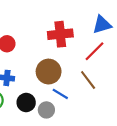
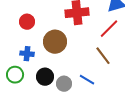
brown circle: (49, 72) -> (55, 42), moved
blue line: (60, 94) -> (87, 80), moved

